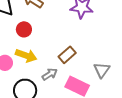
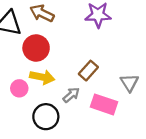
red circle: (24, 29) -> (36, 48), size x1.5

